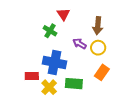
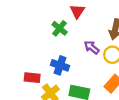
blue cross: (54, 62) -> (60, 65), size x0.7

